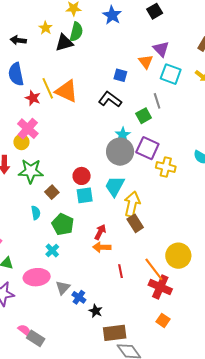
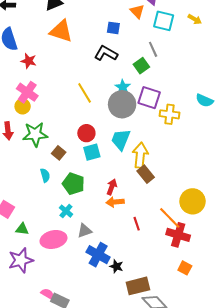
yellow line: (48, 88) -> (85, 93), moved
orange triangle: (67, 91) -> (61, 31), moved
gray triangle: (63, 288) -> (84, 231), moved, turned 35
blue cross: (79, 297) -> (98, 255), size x1.6

